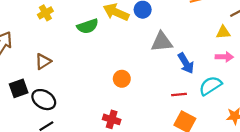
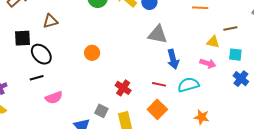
orange circle: (122, 79) -> (92, 53), moved
red cross: (112, 119) -> (123, 88), moved

